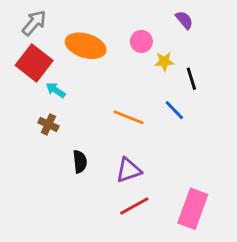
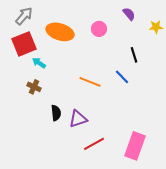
yellow star: (164, 61) -> (156, 27), moved
red square: (34, 63) -> (24, 44), turned 30
purple triangle: (129, 170) -> (78, 119), moved

